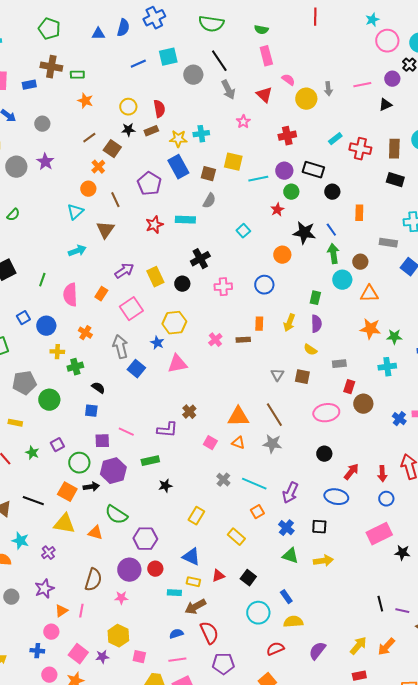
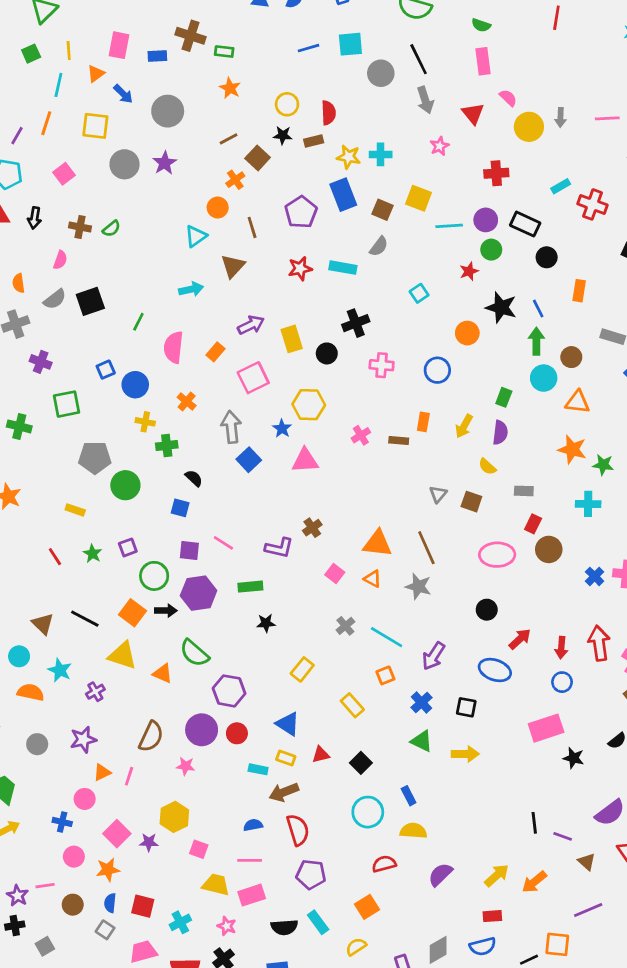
gray circle: (42, 124) -> (168, 111), size x1.5

